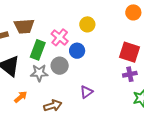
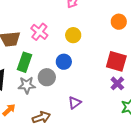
pink cross: (60, 37) -> (39, 32), moved
purple cross: (130, 74) -> (117, 83), turned -32

